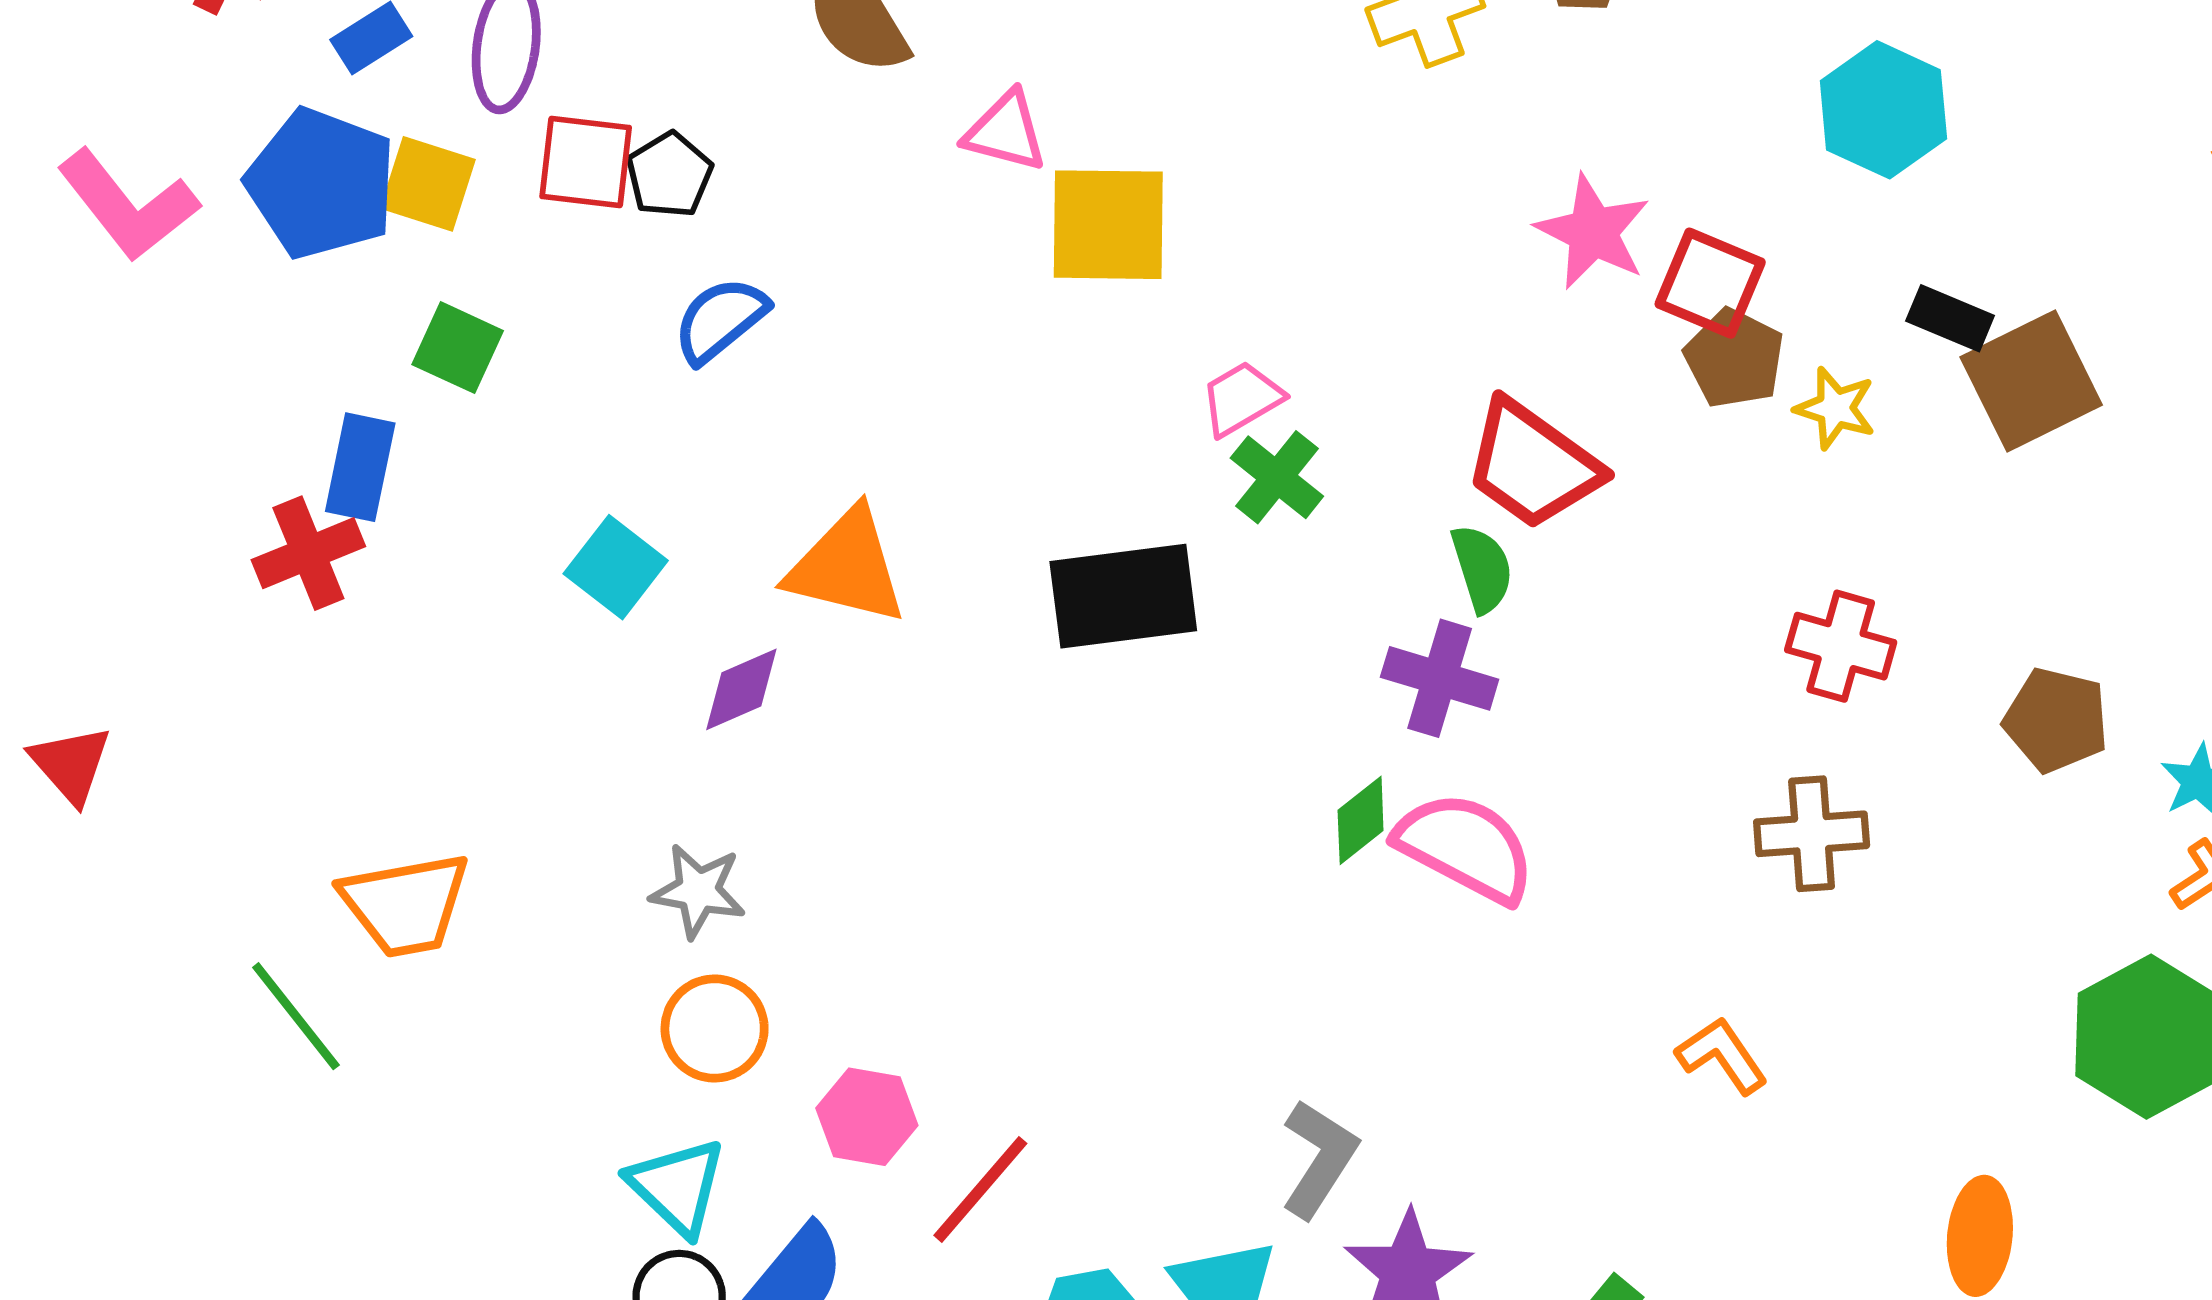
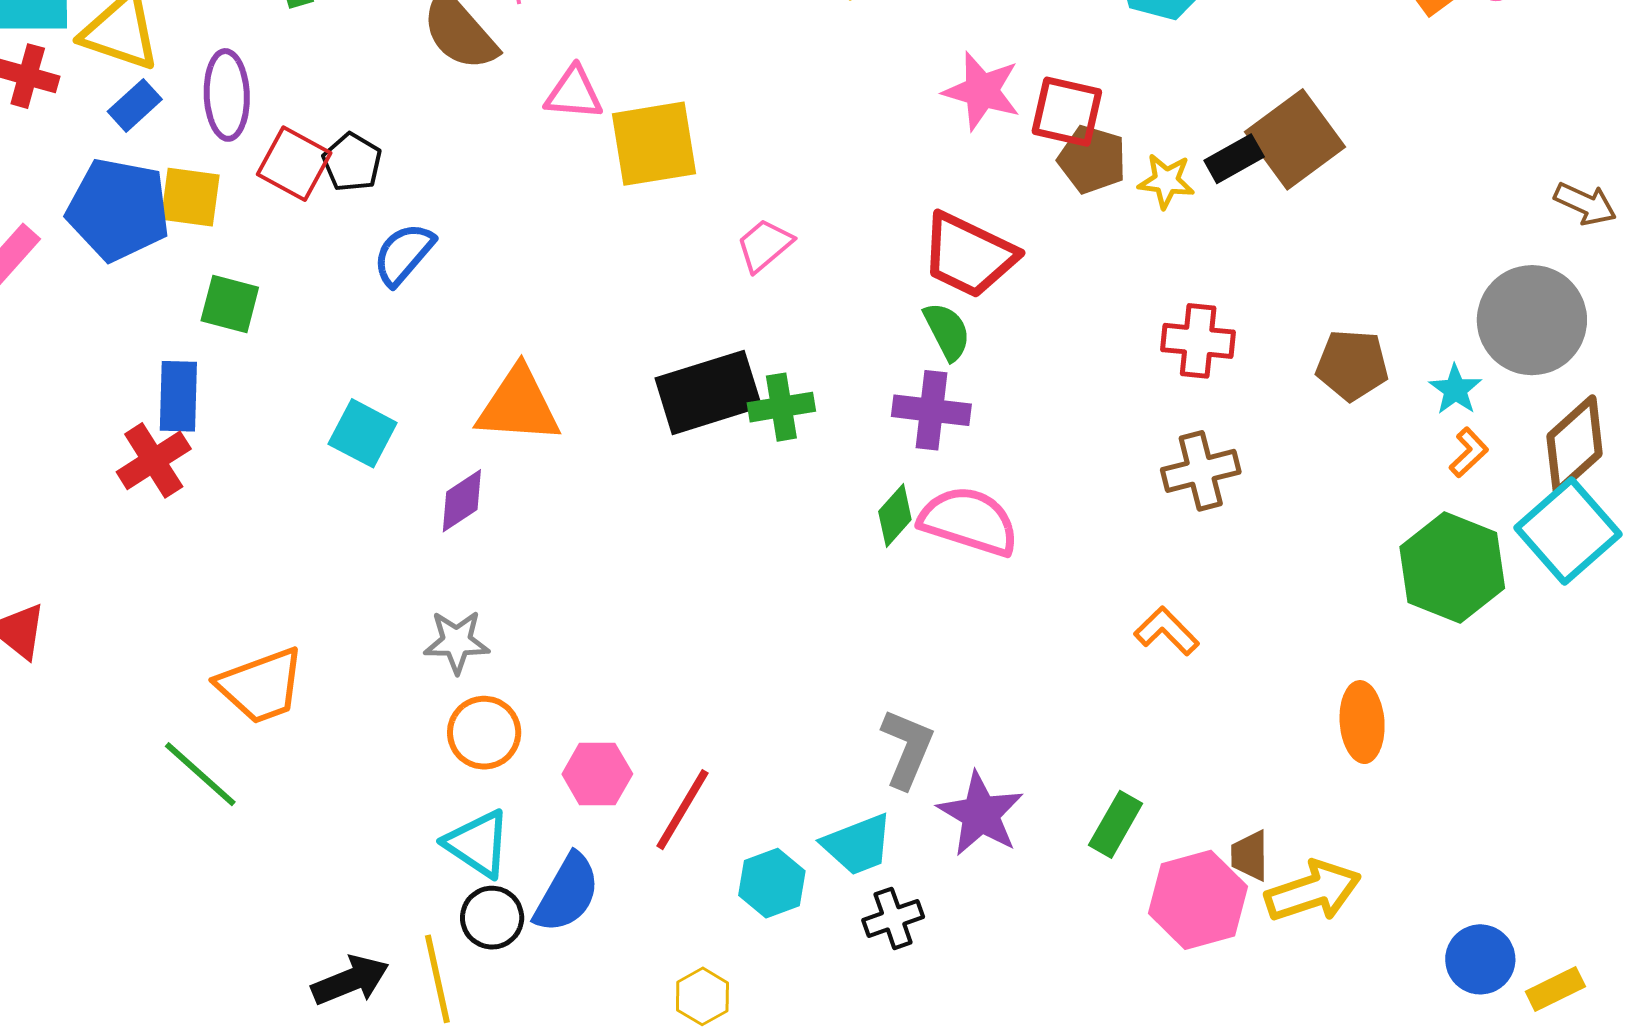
red square: (586, 162) -> (294, 164), turned 32
black rectangle: (1950, 318) -> (1234, 159), moved, turned -42
green cross: (1277, 477) -> (781, 407), moved, turned -38

